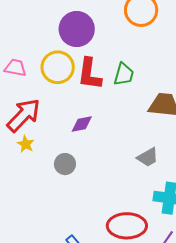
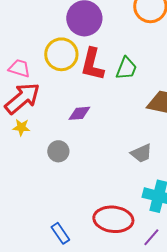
pink trapezoid: (15, 68) -> (19, 68), moved
yellow star: (26, 144) -> (21, 127), turned -30

